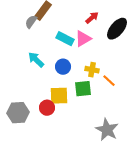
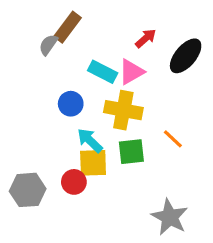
cyan arrow: (36, 60) -> (90, 140), moved
blue circle: (63, 67) -> (71, 104), moved
yellow cross: (92, 70) -> (123, 110), moved, size x1.6

